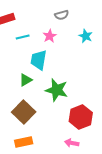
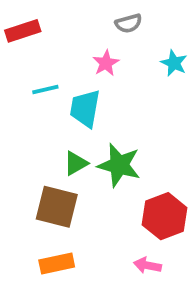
cyan line: (23, 37) -> (45, 90), moved
green triangle: (26, 80) -> (76, 163), moved
brown square: (24, 112) -> (57, 207), turned -30

